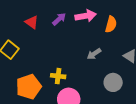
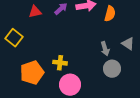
red triangle: (32, 22) -> (35, 12), turned -48
gray arrow: (94, 54) -> (105, 49), moved, turned -72

